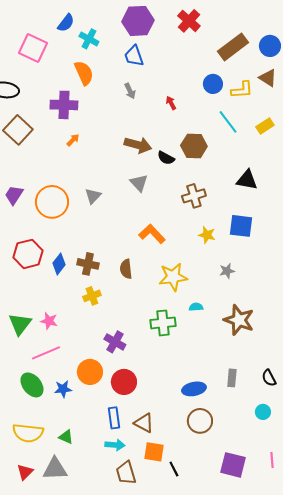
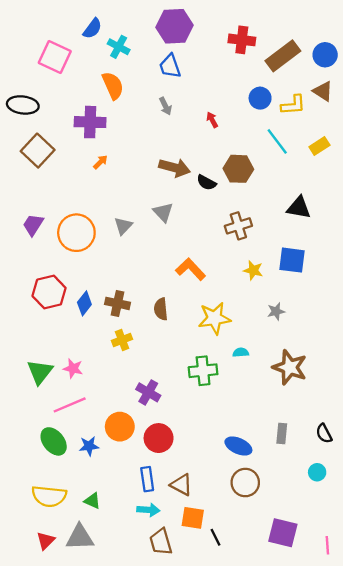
red cross: (189, 21) -> (242, 40), moved, turned -35
gray triangle: (139, 183) -> (163, 212), moved
blue ellipse: (194, 389) -> (238, 446), turned 35
pink line: (272, 460) -> (327, 545), moved

